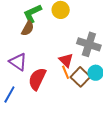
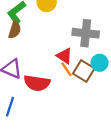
red semicircle: (37, 79) -> (37, 83), turned -95

